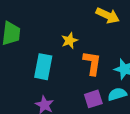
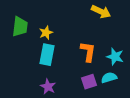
yellow star: (69, 41) -> (46, 33), moved

